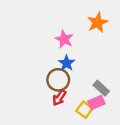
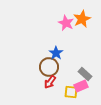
pink star: (64, 39) -> (66, 23), moved
yellow square: (84, 110) -> (71, 92), turned -32

